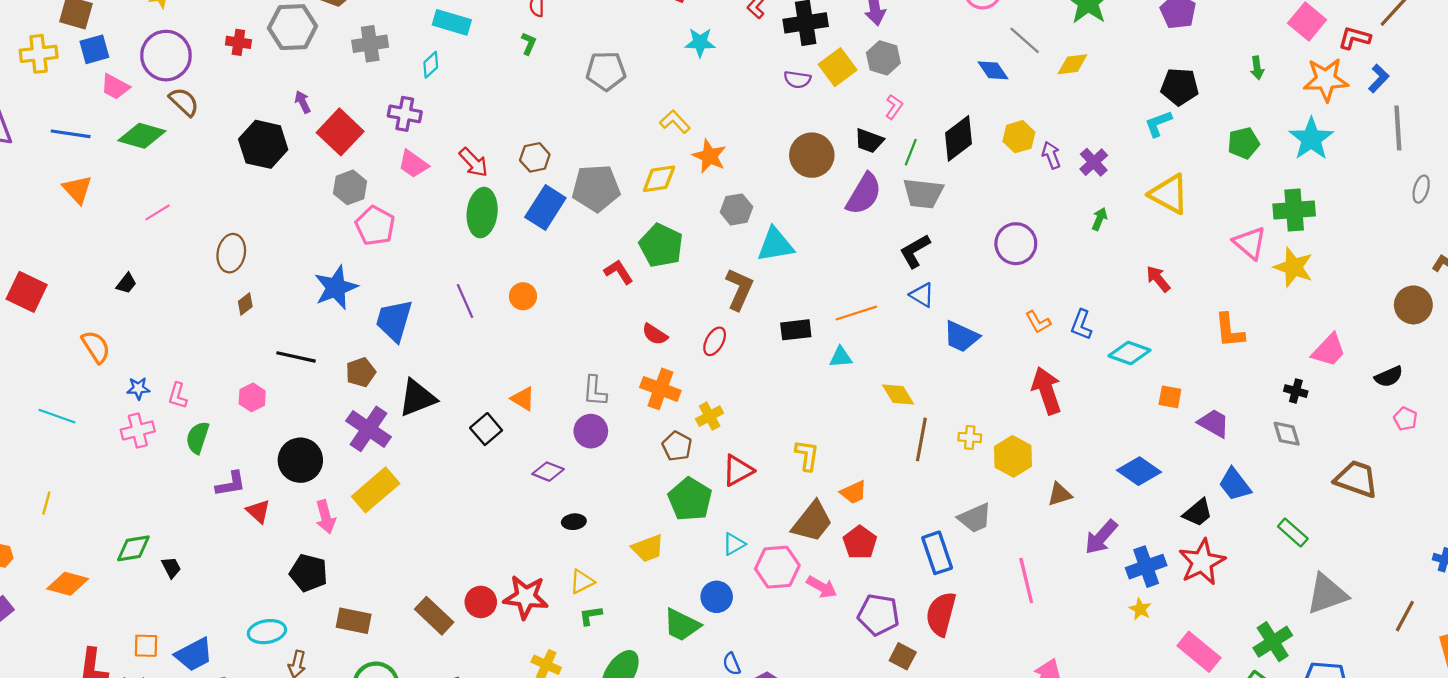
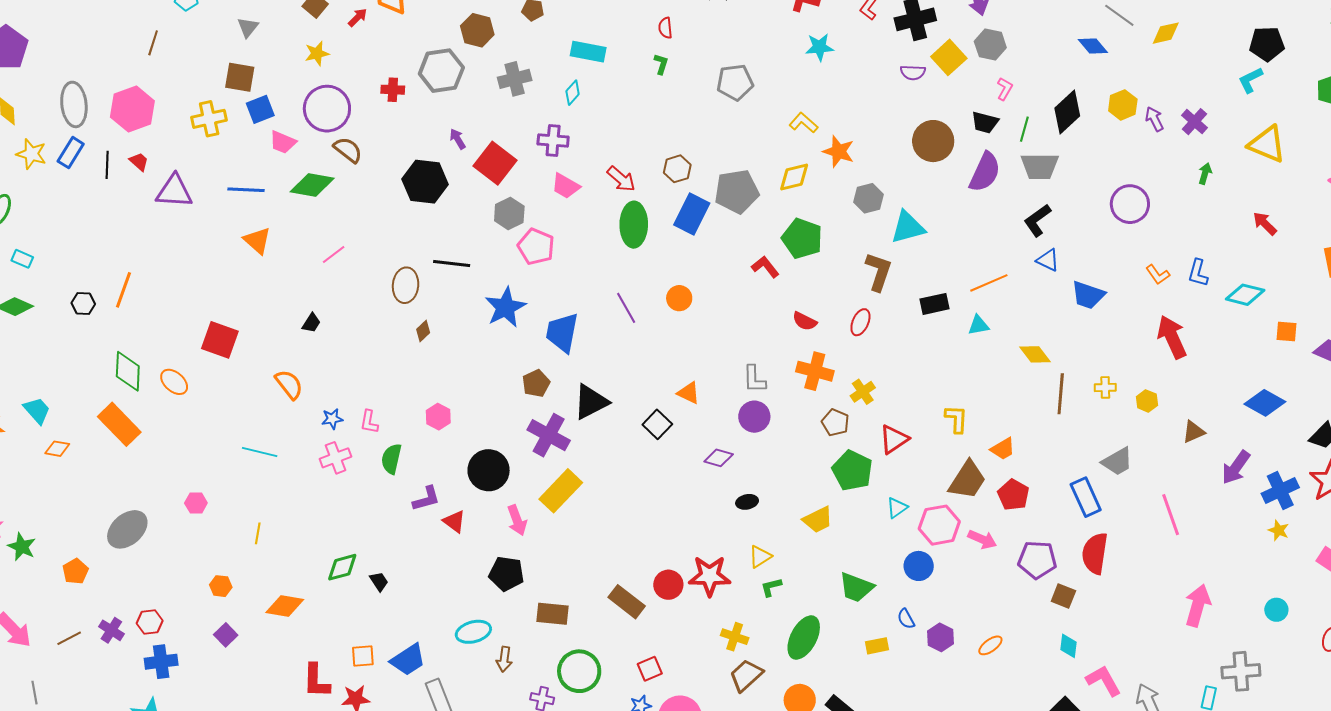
black line: (296, 357) -> (452, 263), moved
yellow hexagon: (1013, 456) -> (1147, 401), size x0.6
blue circle: (717, 597) -> (919, 566), moved

